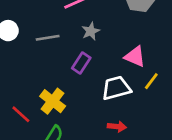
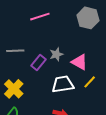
gray star: (91, 31) -> (56, 54), moved
gray line: (48, 38) -> (15, 51), moved

